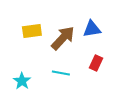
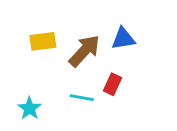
red rectangle: (96, 63) -> (113, 84), moved

